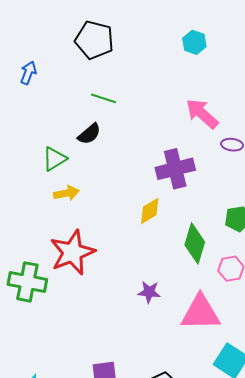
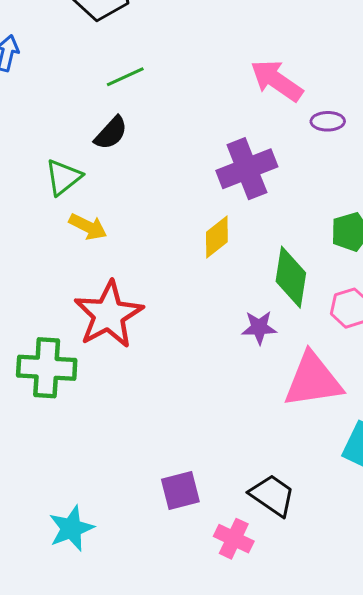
green line: (104, 98) -> (125, 77), turned -35
yellow arrow: (66, 193) -> (88, 227), turned 45
purple star: (149, 292) -> (259, 327), moved

